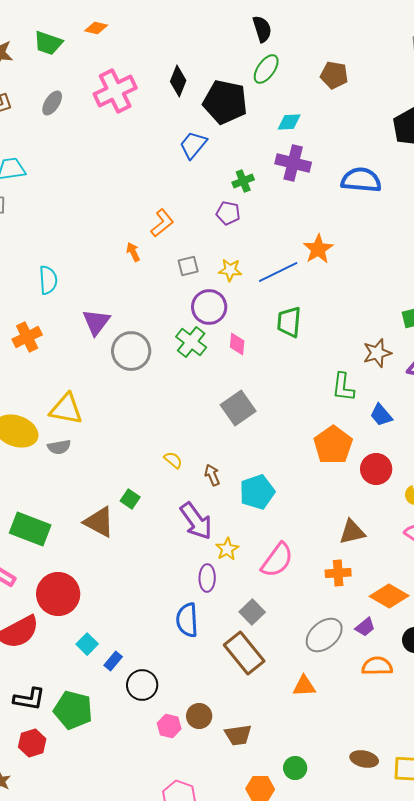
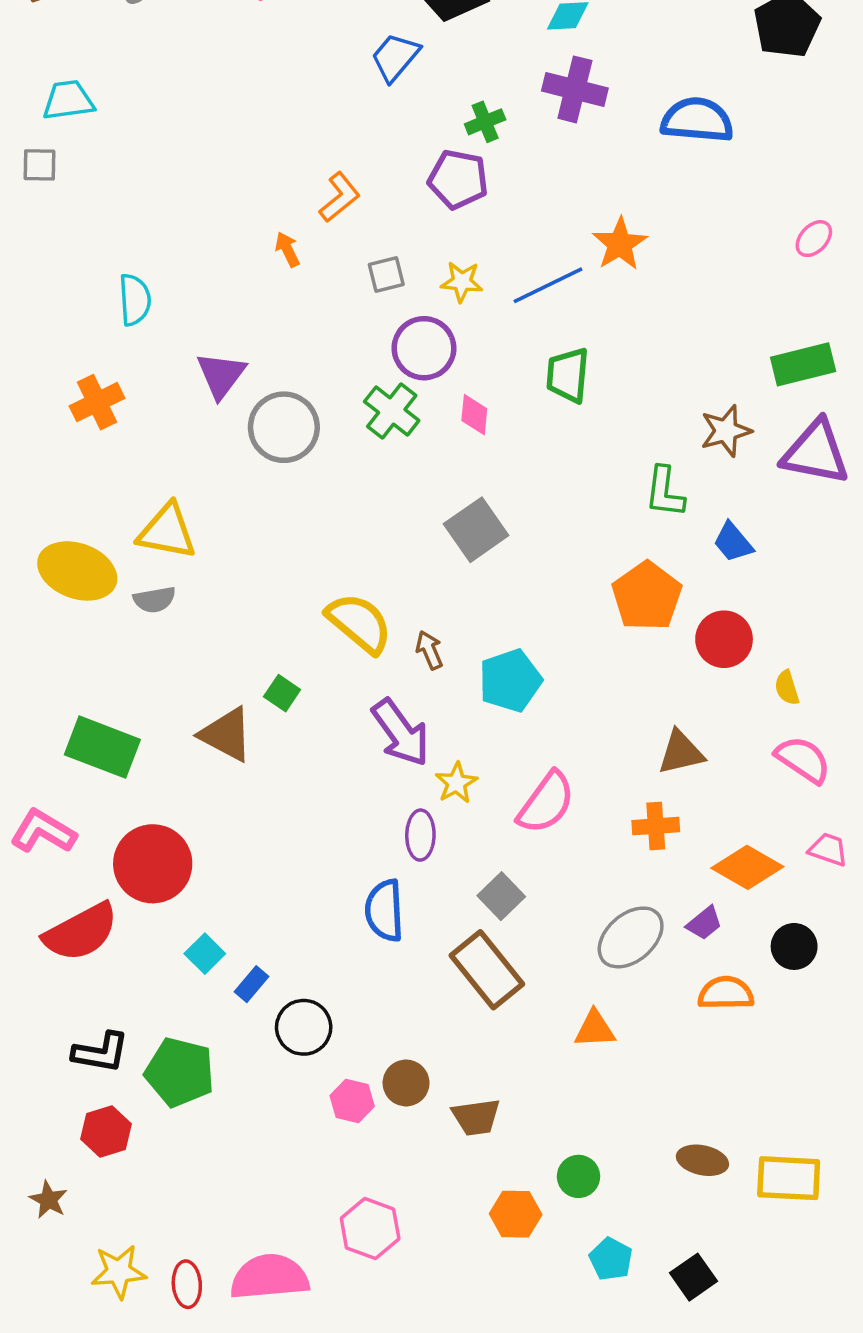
purple pentagon: (228, 213) -> (458, 179), size x1.4
yellow semicircle: (173, 460) -> (359, 623), size x2.0

